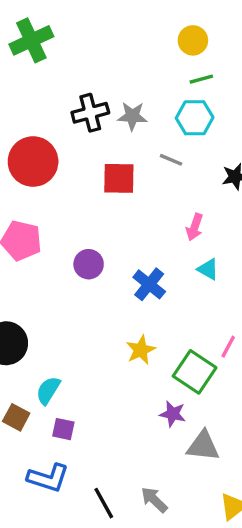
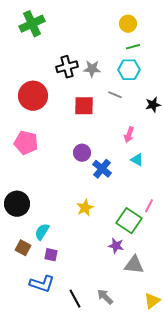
purple circle: (89, 264) -> (82, 153), moved
yellow star: (141, 350) -> (85, 208), moved

